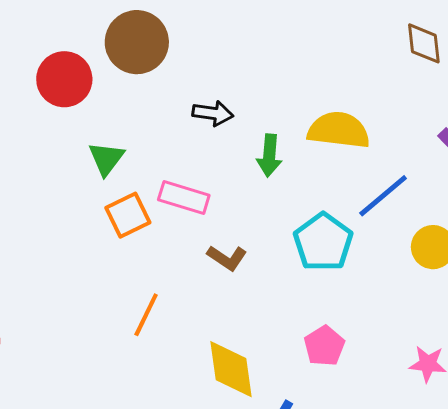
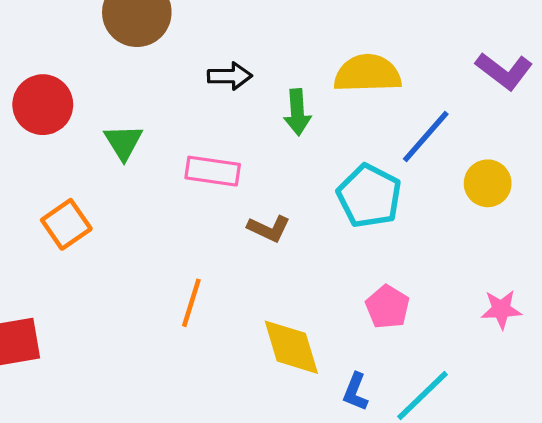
red circle: (64, 79) -> (43, 105), moved
orange square: (128, 215) -> (66, 224), moved

